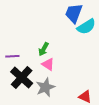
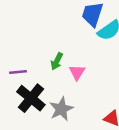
pink triangle: (48, 64) -> (77, 72), moved, turned 32

